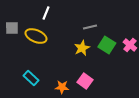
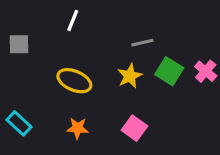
yellow ellipse: (36, 36) -> (74, 81), moved
cyan rectangle: (31, 78) -> (19, 123), moved
orange star: (62, 87) -> (78, 128), moved

